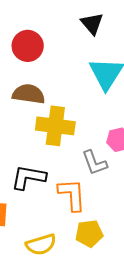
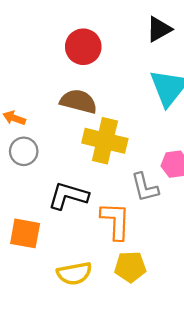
black triangle: (92, 24) -> (159, 29), turned 35

